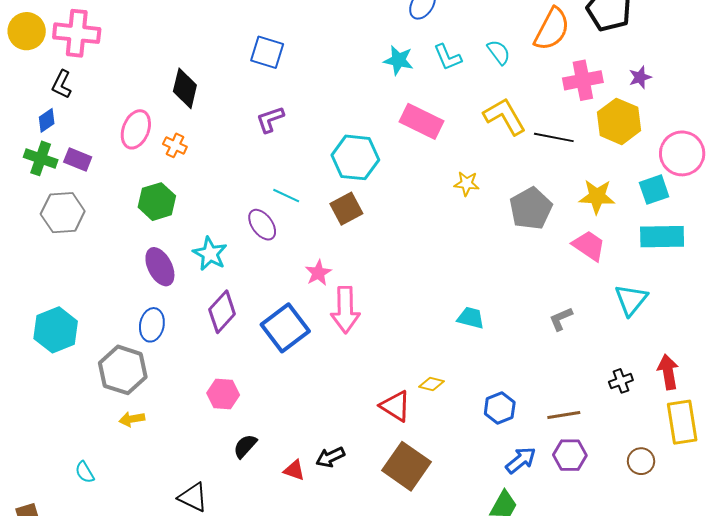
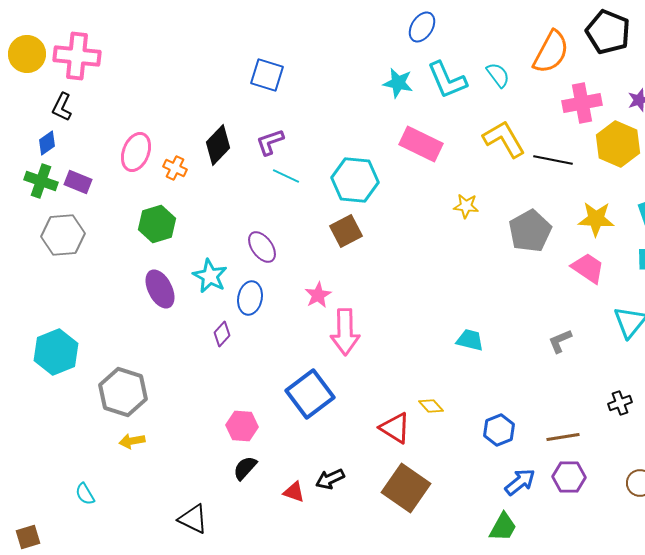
cyan L-shape: (448, 57) -> (447, 80), size x1.4
black diamond: (185, 88) -> (218, 145), moved, turned 30
cyan line: (286, 196) -> (286, 176), moved
purple diamond: (222, 312) -> (222, 334), size x0.6
blue ellipse: (152, 325) -> (250, 298), moved
blue square: (285, 328) -> (310, 394), moved
yellow diamond: (432, 384) -> (431, 406), turned 35
pink hexagon: (223, 394) -> (242, 426), moved

